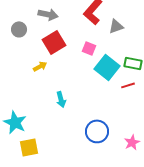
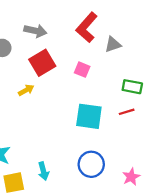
cyan square: (107, 67) -> (89, 116), moved, turned -30
cyan arrow: (61, 99) -> (43, 171), moved

